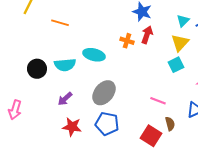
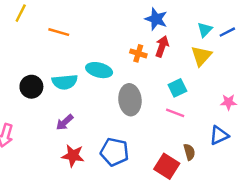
cyan square: (176, 65) -> (177, 88), moved
gray ellipse: (104, 93) -> (130, 100), moved, turned -45
pink line: (158, 101) -> (175, 113), moved

